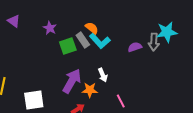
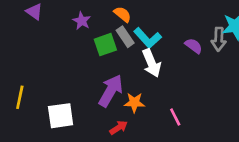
orange semicircle: (92, 28) -> (123, 14), moved
purple semicircle: (135, 47) -> (194, 46), turned 56
white arrow: (103, 75) -> (151, 63), moved, size x1.5

